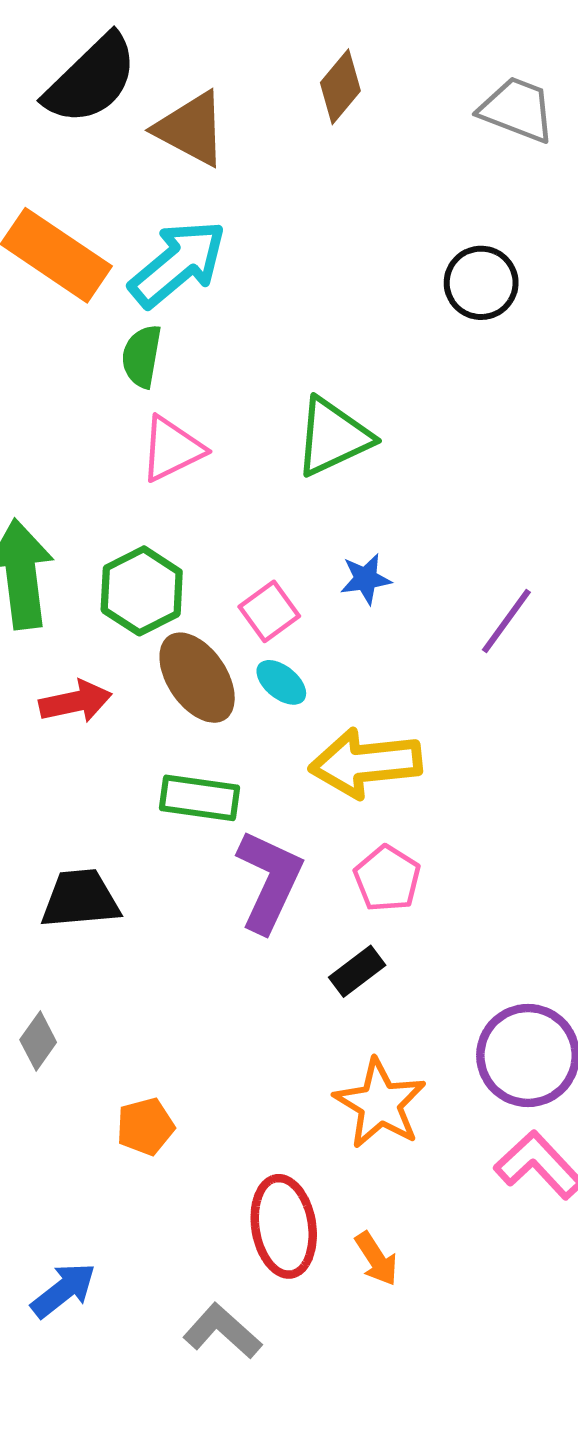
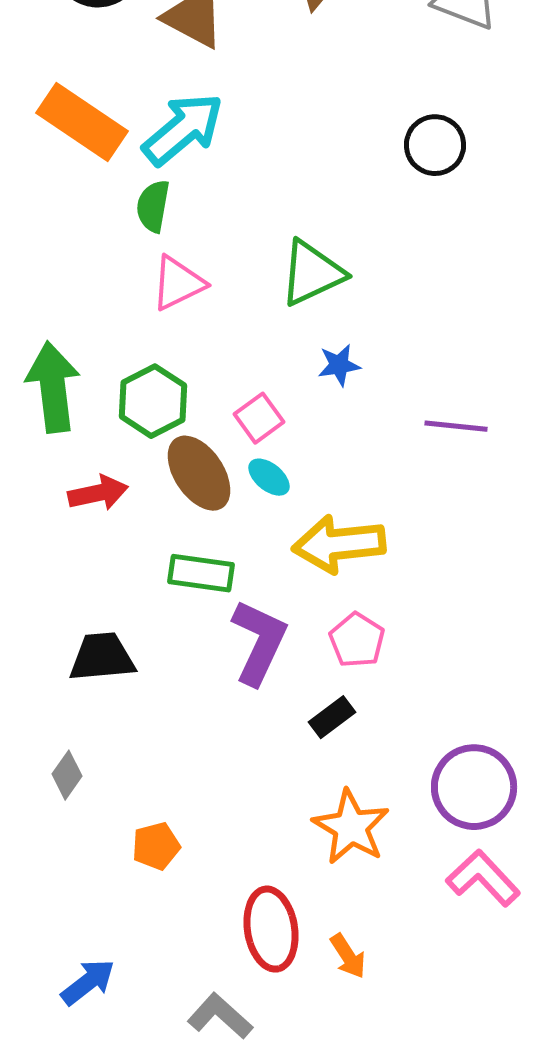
blue star: (366, 579) -> (339, 365), moved
purple line: (506, 621) -> (456, 426), turned 60

